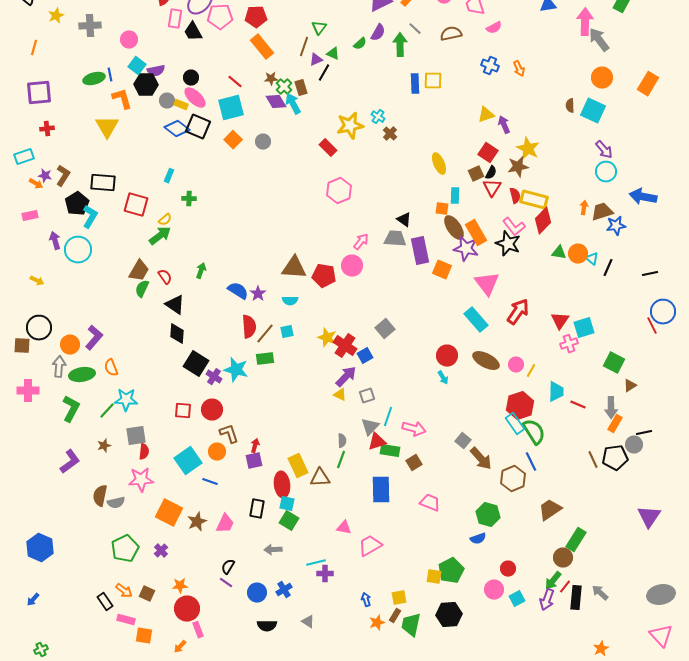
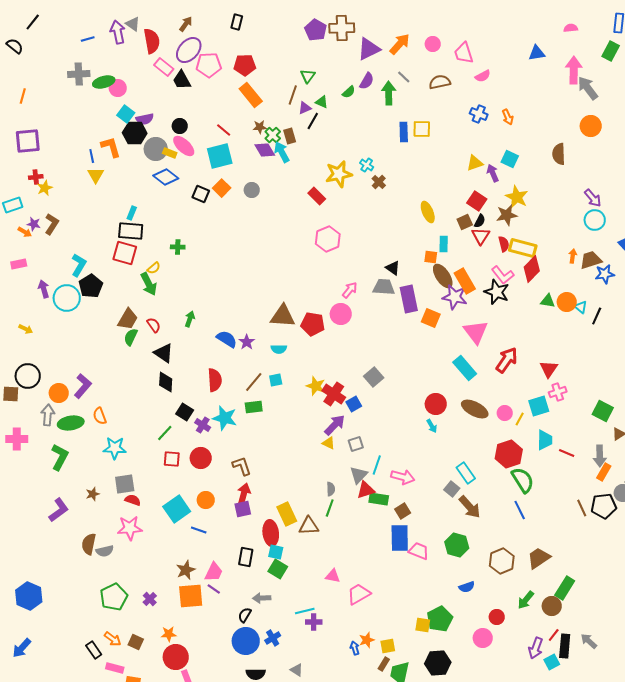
yellow star: (56, 16) -> (45, 188), moved
pink rectangle: (175, 19) -> (164, 67), turned -60
blue line: (110, 75) -> (92, 156), moved
green ellipse: (94, 79) -> (104, 82), moved
gray circle: (167, 101) -> (156, 149), size x1.5
brown semicircle: (570, 106) -> (559, 154), size x1.5
cyan square: (593, 111) -> (510, 159), moved, size x0.7
yellow triangle: (107, 127) -> (96, 175), size x0.7
black square: (198, 127) -> (201, 194), moved, size x0.7
cyan rectangle: (169, 176) -> (132, 213), moved
black rectangle: (103, 183) -> (131, 231), moved
black pentagon: (77, 204) -> (91, 286), moved
green arrow: (160, 236) -> (149, 284), turned 100
red semicircle: (249, 327) -> (215, 380), moved
cyan square: (584, 328) -> (539, 406), moved
black square: (196, 364) -> (185, 412), size x0.7
green line: (107, 411) -> (165, 433), moved
cyan rectangle: (515, 424) -> (466, 473), moved
brown L-shape: (229, 434) -> (242, 466), moved
red arrow: (255, 446) -> (244, 494), size x1.5
red semicircle: (144, 452) -> (133, 500), turned -77
brown hexagon: (513, 479) -> (502, 561), moved
blue rectangle: (381, 490) -> (400, 538), moved
orange square: (169, 513) -> (191, 596), moved, turned -32
green hexagon: (488, 515) -> (457, 545), moved
black semicircle: (228, 567) -> (245, 615), moved
green arrow: (553, 581) -> (526, 600), moved
purple line: (226, 583) -> (214, 589), moved
blue circle: (257, 593) -> (246, 641), size x1.4
cyan square: (517, 599) -> (552, 662), moved
blue arrow: (33, 600) -> (22, 648), size x1.5
orange star: (377, 623) -> (367, 640), moved

